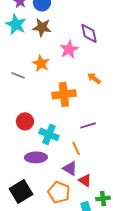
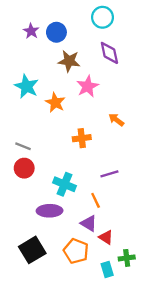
cyan star: (16, 24) -> (26, 86), moved
brown star: (42, 27) -> (69, 61), moved
purple diamond: (89, 33) -> (109, 53), moved
gray line: (18, 75) -> (23, 146), moved
orange cross: (64, 94) -> (82, 138), size x0.7
red circle: (25, 121) -> (24, 168), moved

